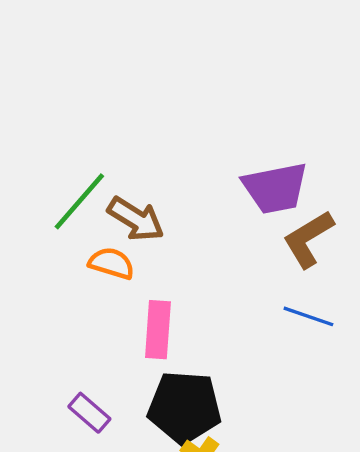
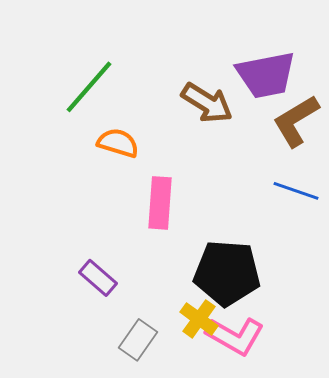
brown arrow: (136, 219) -> (207, 103), moved
black pentagon: (184, 407) -> (227, 273), moved

